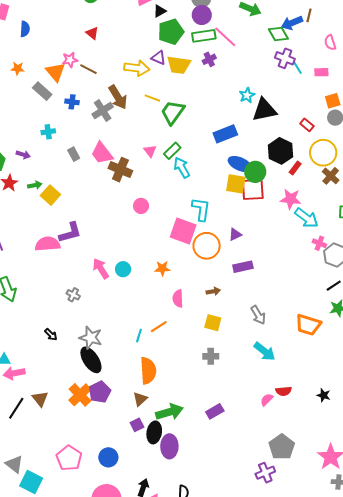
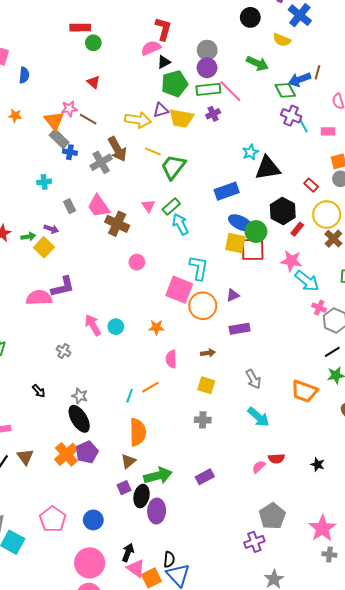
purple triangle: (159, 58) -> (161, 110), turned -42
gray rectangle: (42, 91) -> (59, 139), moved
purple arrow: (23, 155) -> (51, 229), moved
gray star: (91, 338) -> (80, 396), size x0.7

